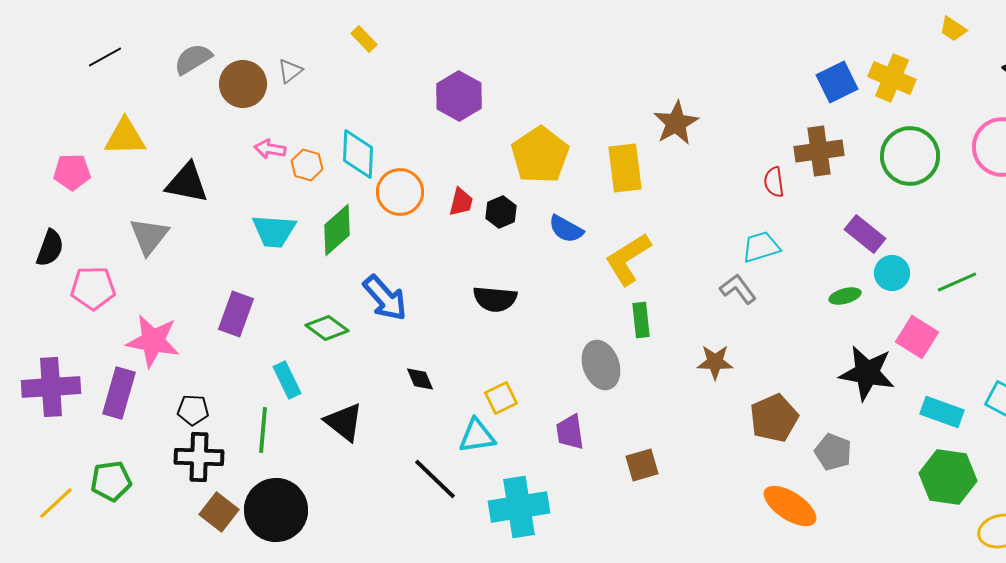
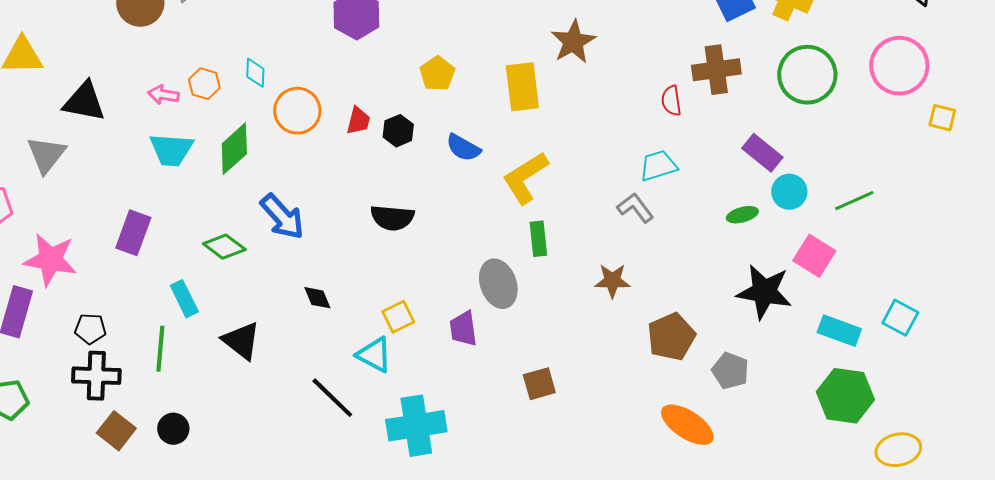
pink arrow: (270, 149) -> (163, 95), moved
cyan diamond: (358, 154) -> (255, 73), size x0.6
yellow pentagon: (540, 155) -> (437, 74), size x0.6
purple trapezoid: (570, 432) -> (463, 329), moved
cyan triangle: (477, 436) -> (374, 355), turned 36
black circle: (276, 510) -> (173, 429), size x0.5

